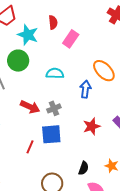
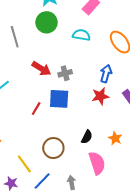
green circle: (18, 61) -> (47, 22), moved
cyan semicircle: (55, 73) -> (81, 35), moved
blue arrow: (85, 89) -> (106, 74), moved

